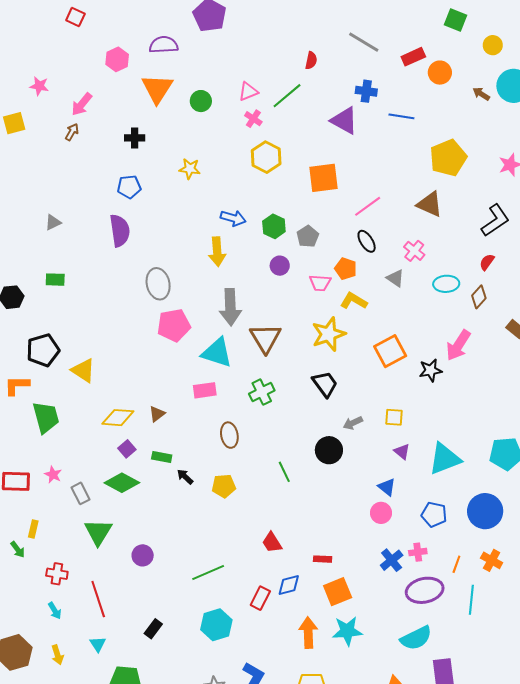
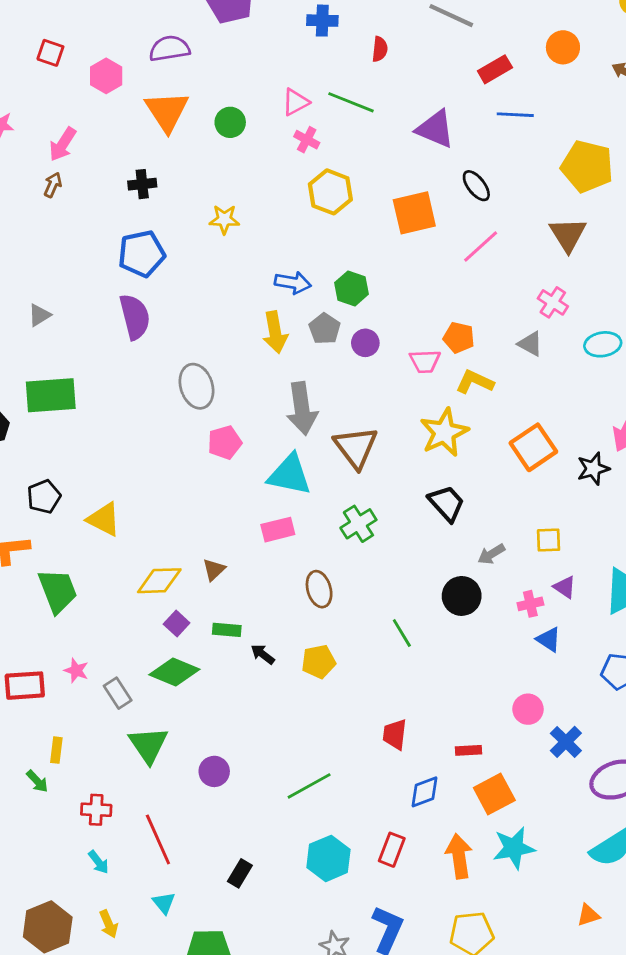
red square: (75, 17) -> (50, 53), moved
red rectangle: (413, 57) -> (495, 69), moved
blue cross: (366, 91) -> (322, 21), moved
green line: (287, 96) -> (351, 102), turned 68
yellow pentagon: (448, 158) -> (587, 166), turned -30
blue pentagon: (129, 187) -> (142, 254), size x1.4
brown triangle: (430, 204) -> (568, 235), turned 40
gray pentagon: (308, 236) -> (325, 329), moved
black ellipse: (367, 241) -> (476, 186), moved
green rectangle: (55, 280) -> (51, 395), size x1.8
pink pentagon: (174, 325) -> (225, 442), size x0.7
black pentagon: (43, 350) -> (44, 497), size x0.7
pink circle: (381, 513) -> (528, 709), moved
red trapezoid: (272, 542) -> (395, 734), turned 45
pink cross: (418, 552) -> (530, 604), moved
red rectangle: (260, 598) -> (392, 850), moved

